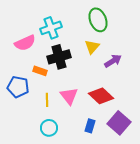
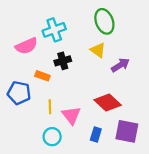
yellow triangle: (92, 47) -> (98, 50), turned -35
black cross: (59, 57) -> (63, 61), size x0.7
pink triangle: (69, 96) -> (71, 115), moved
purple square: (119, 123) -> (127, 131), turned -30

